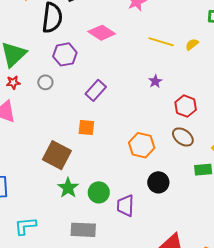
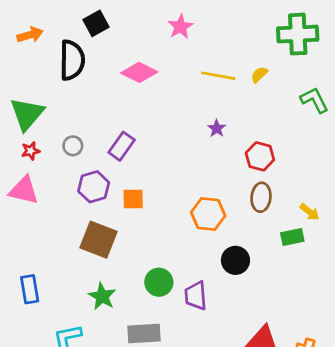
purple hexagon: (65, 54) -> (94, 187), moved
purple rectangle: (96, 90) -> (122, 146), moved
brown ellipse: (183, 137) -> (261, 197), turned 65
green star: (68, 188) -> (102, 296), moved

